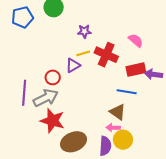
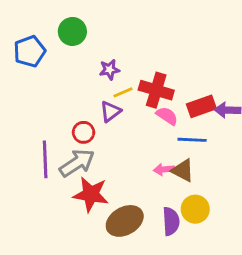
purple star: (84, 31) -> (109, 70), moved
pink semicircle: (136, 40) -> (167, 116), moved
pink arrow: (113, 128) -> (164, 169), moved

